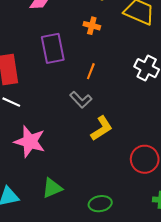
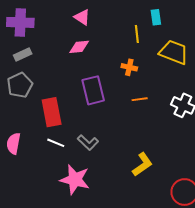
orange line: (91, 71) -> (140, 99), moved, turned 63
gray L-shape: (81, 100) -> (88, 142), moved

